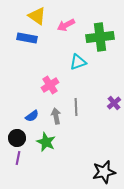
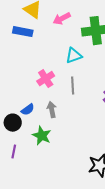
gray line: (76, 107) -> (73, 86), moved
black circle: (17, 138) -> (13, 123), moved

